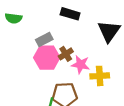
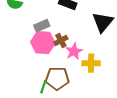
pink star: (81, 65) -> (74, 51), turned 30

